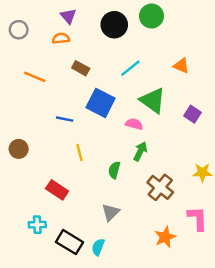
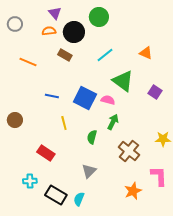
green circle: (151, 16) -> (99, 17), moved
black circle: (114, 25) -> (74, 32), moved
blue square: (101, 103) -> (85, 98), moved

